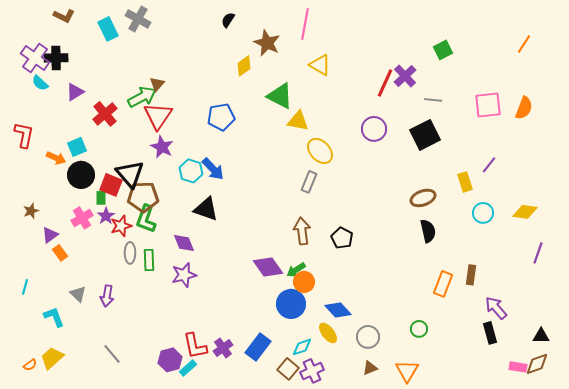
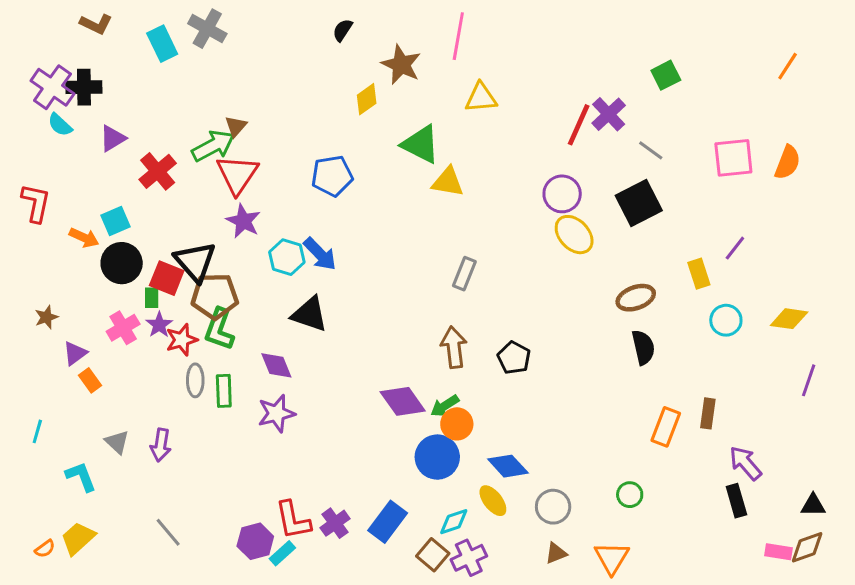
yellow triangle: (320, 65) -> (481, 98), turned -35
gray line: (433, 100) -> (651, 150), turned 30
yellow ellipse: (320, 151) -> (574, 235), moved

